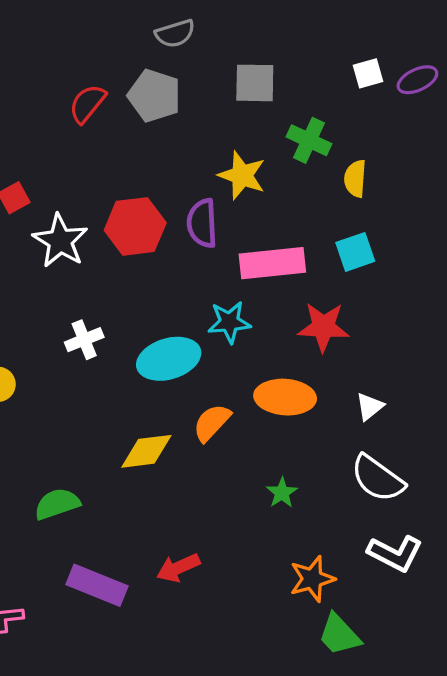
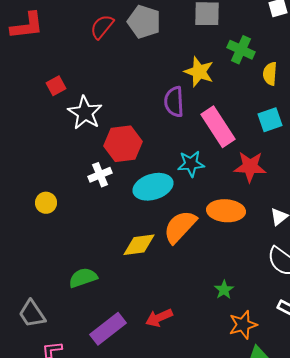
red hexagon: (135, 226) -> (123, 144), moved
pink rectangle: (272, 263) -> (218, 127), turned 63
orange semicircle: (212, 423) -> (180, 227), size x1.4
green star: (282, 493) -> (224, 290), moved
purple rectangle: (97, 585) -> (108, 329), turned -60

